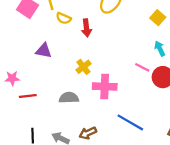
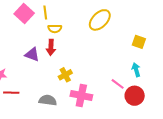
yellow semicircle: (64, 18) -> (55, 29), turned -32
yellow square: (158, 18) -> (139, 42), turned -32
red arrow: (86, 28) -> (51, 47), moved

